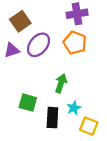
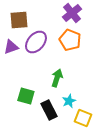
purple cross: (77, 14) -> (72, 13), turned -30
brown square: (20, 21) -> (19, 20), turned 30
black rectangle: (52, 118) -> (49, 110), turned -30

